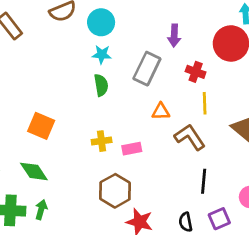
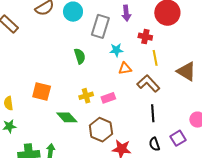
cyan star: (102, 54) -> (116, 50), moved
gray rectangle: (147, 69) -> (100, 26), moved
green diamond: (34, 171) -> (67, 117), moved
black line: (204, 181) -> (153, 113), moved

